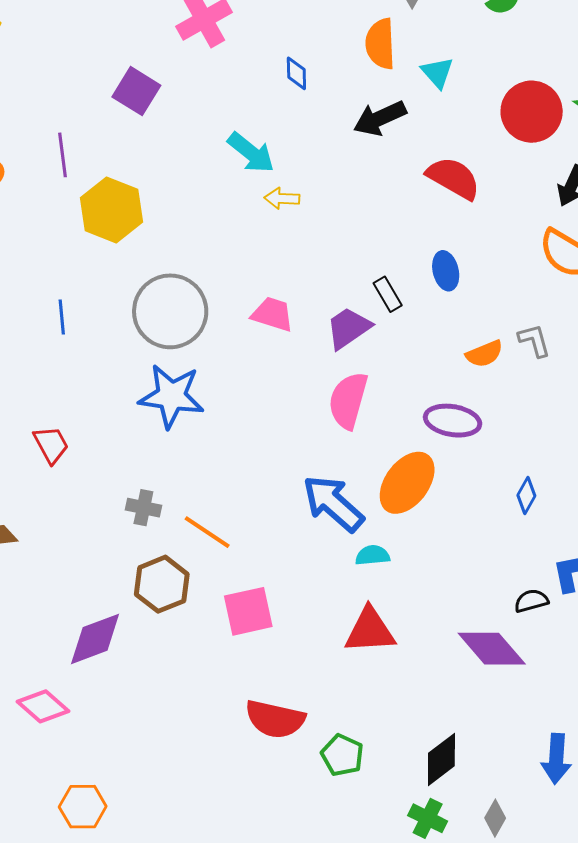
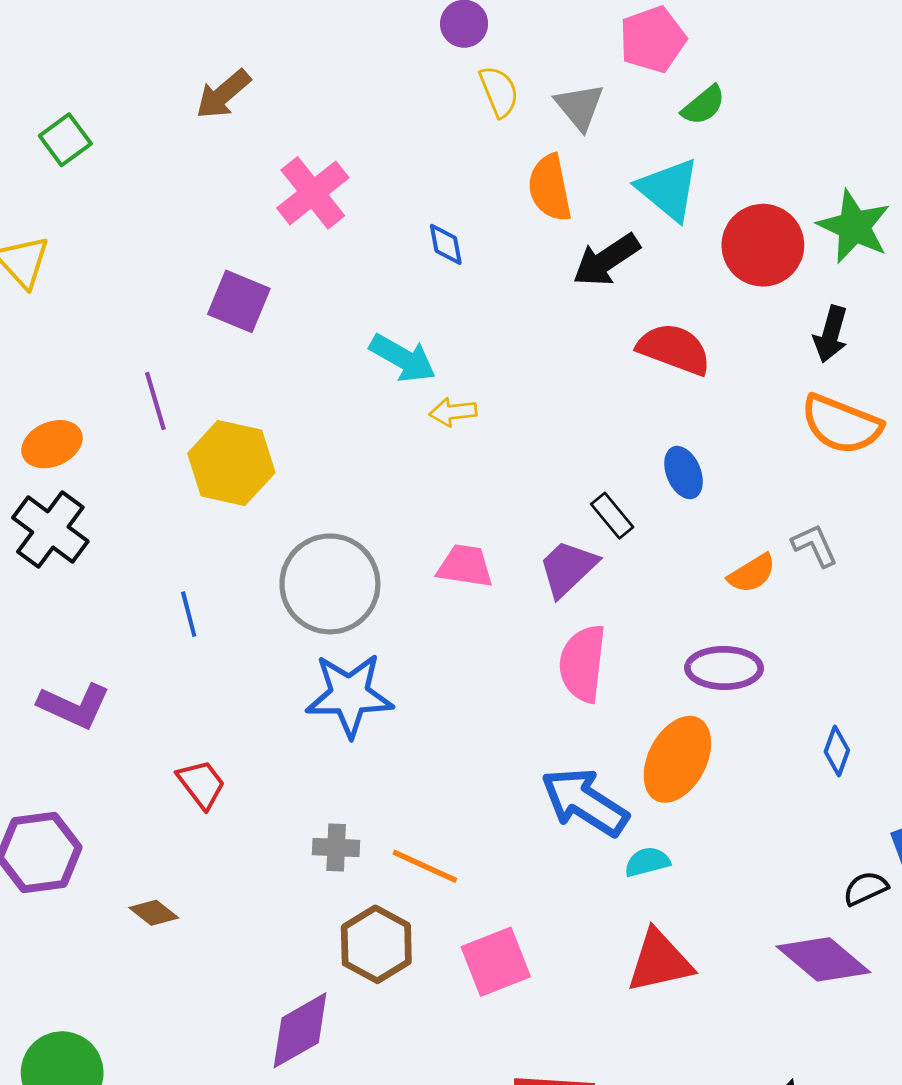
cyan triangle: (437, 73) -> (668, 189), moved, size x1.5
black arrow: (380, 118) -> (606, 260), moved

